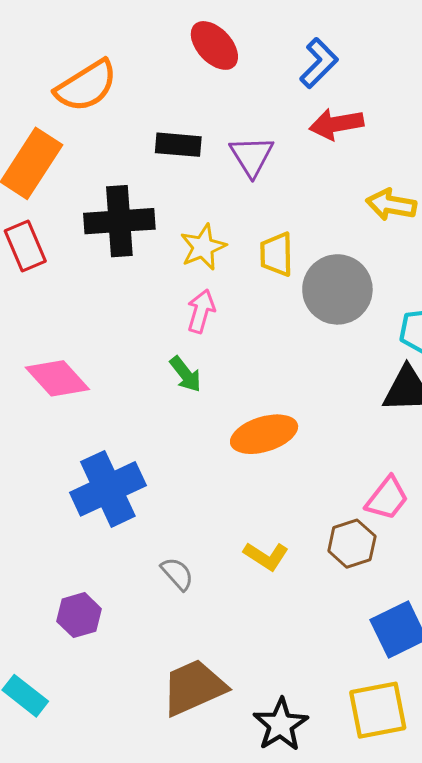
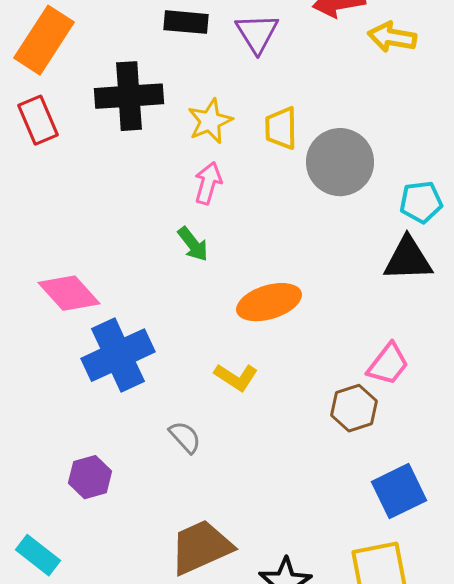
yellow arrow: (391, 205) -> (392, 37), moved
pink diamond: (57, 378) -> (69, 293), moved
yellow L-shape: (266, 556) -> (236, 377), moved

